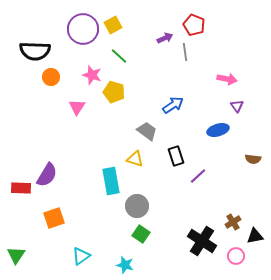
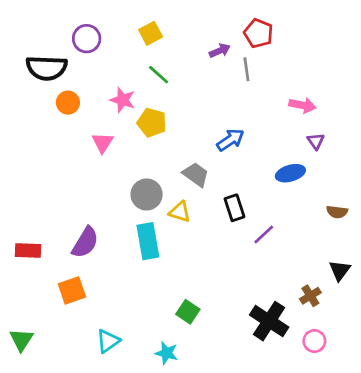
purple circle: (83, 29) -> (87, 39), moved, size x0.7
purple semicircle: (47, 175) -> (85, 242), moved
gray circle: (137, 206) -> (147, 194), moved
black triangle: (255, 236) -> (340, 270), moved, turned -42

